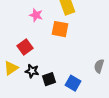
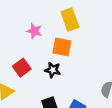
black star: (32, 71) -> (53, 70), moved

